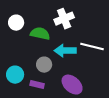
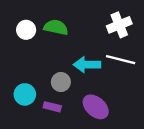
white cross: (64, 19) -> (119, 25), moved
green semicircle: (40, 34) -> (56, 27), moved

